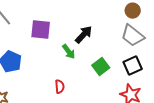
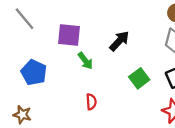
green arrow: (69, 52) -> (85, 61), moved

